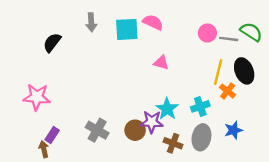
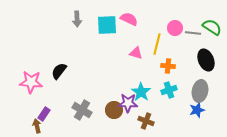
black semicircle: (52, 42) -> (59, 71), moved
yellow line: (218, 72) -> (157, 44), moved
orange cross: (228, 91) -> (168, 66), moved, turned -32
gray ellipse: (201, 137) -> (200, 91), moved

